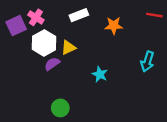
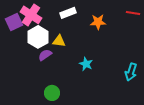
pink cross: (36, 17) -> (31, 15), size x1.5
yellow triangle: (68, 48) -> (59, 41), turned 32
cyan arrow: (147, 62) -> (131, 72), moved

